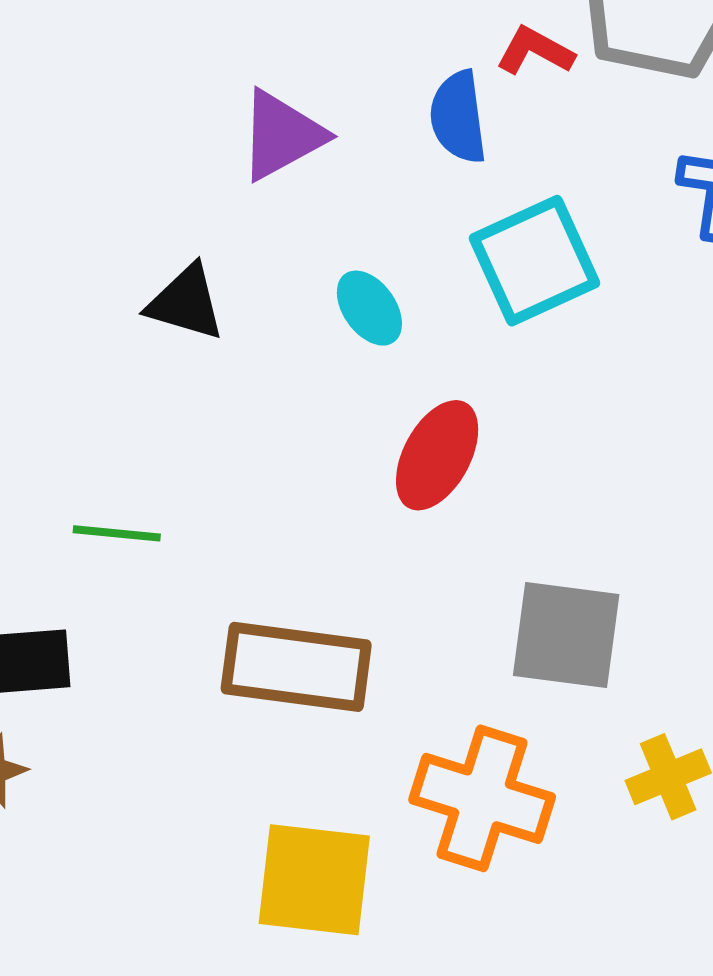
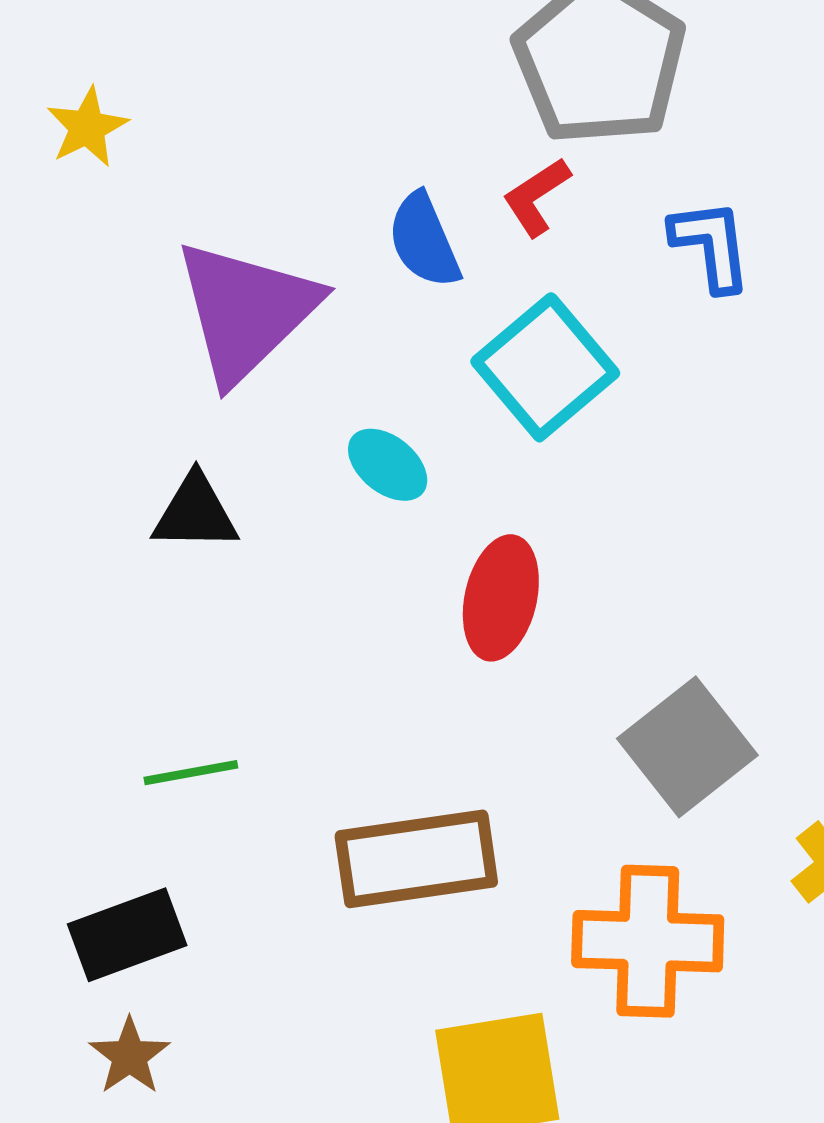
red L-shape: (535, 51) -> (536, 197), moved, turned -46
purple triangle: (282, 135) -> (246, 311), size x1.5
gray square: (566, 635) -> (687, 747), turned -30

